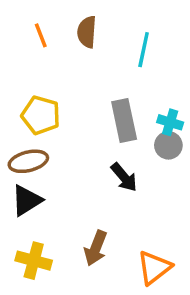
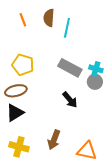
cyan line: (144, 50) -> (67, 28), moved
gray rectangle: (124, 121) -> (70, 68), turned -50
orange triangle: (154, 268) -> (87, 151), turned 50

